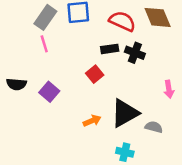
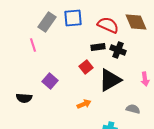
pink line: (44, 44) -> (33, 45), moved
black semicircle: (16, 84) -> (24, 98), moved
black triangle: (125, 113) -> (110, 80), moved

